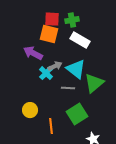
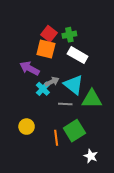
red square: (52, 19) -> (49, 34), turned 35
green triangle: (94, 83) -> (92, 99), turned 40
orange line: (51, 126) -> (56, 138), moved

